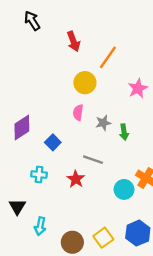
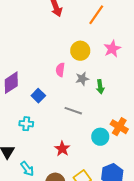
orange line: (108, 57) -> (96, 15), moved
yellow circle: (85, 83) -> (80, 51), moved
red star: (76, 179) -> (62, 149), moved
cyan arrow: (40, 226) -> (27, 169), turned -49

